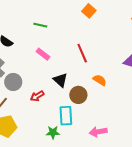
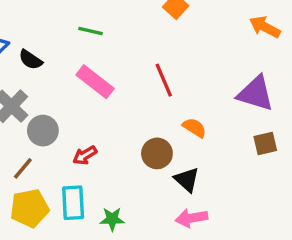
pink rectangle: (43, 54) -> (95, 82), size x1.5
black triangle: (60, 80) -> (187, 180), moved
cyan rectangle: (66, 116) -> (73, 203), moved

